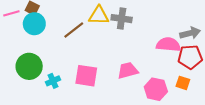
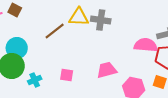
cyan circle: (34, 24) -> (17, 48), moved
pink square: (86, 76) -> (67, 75), size x0.6

